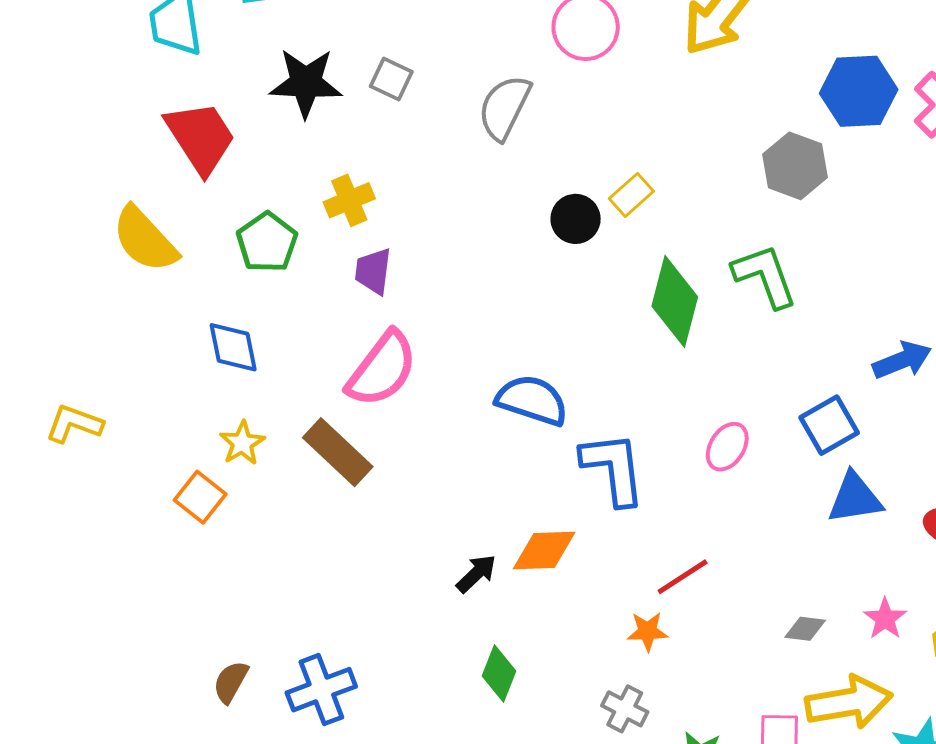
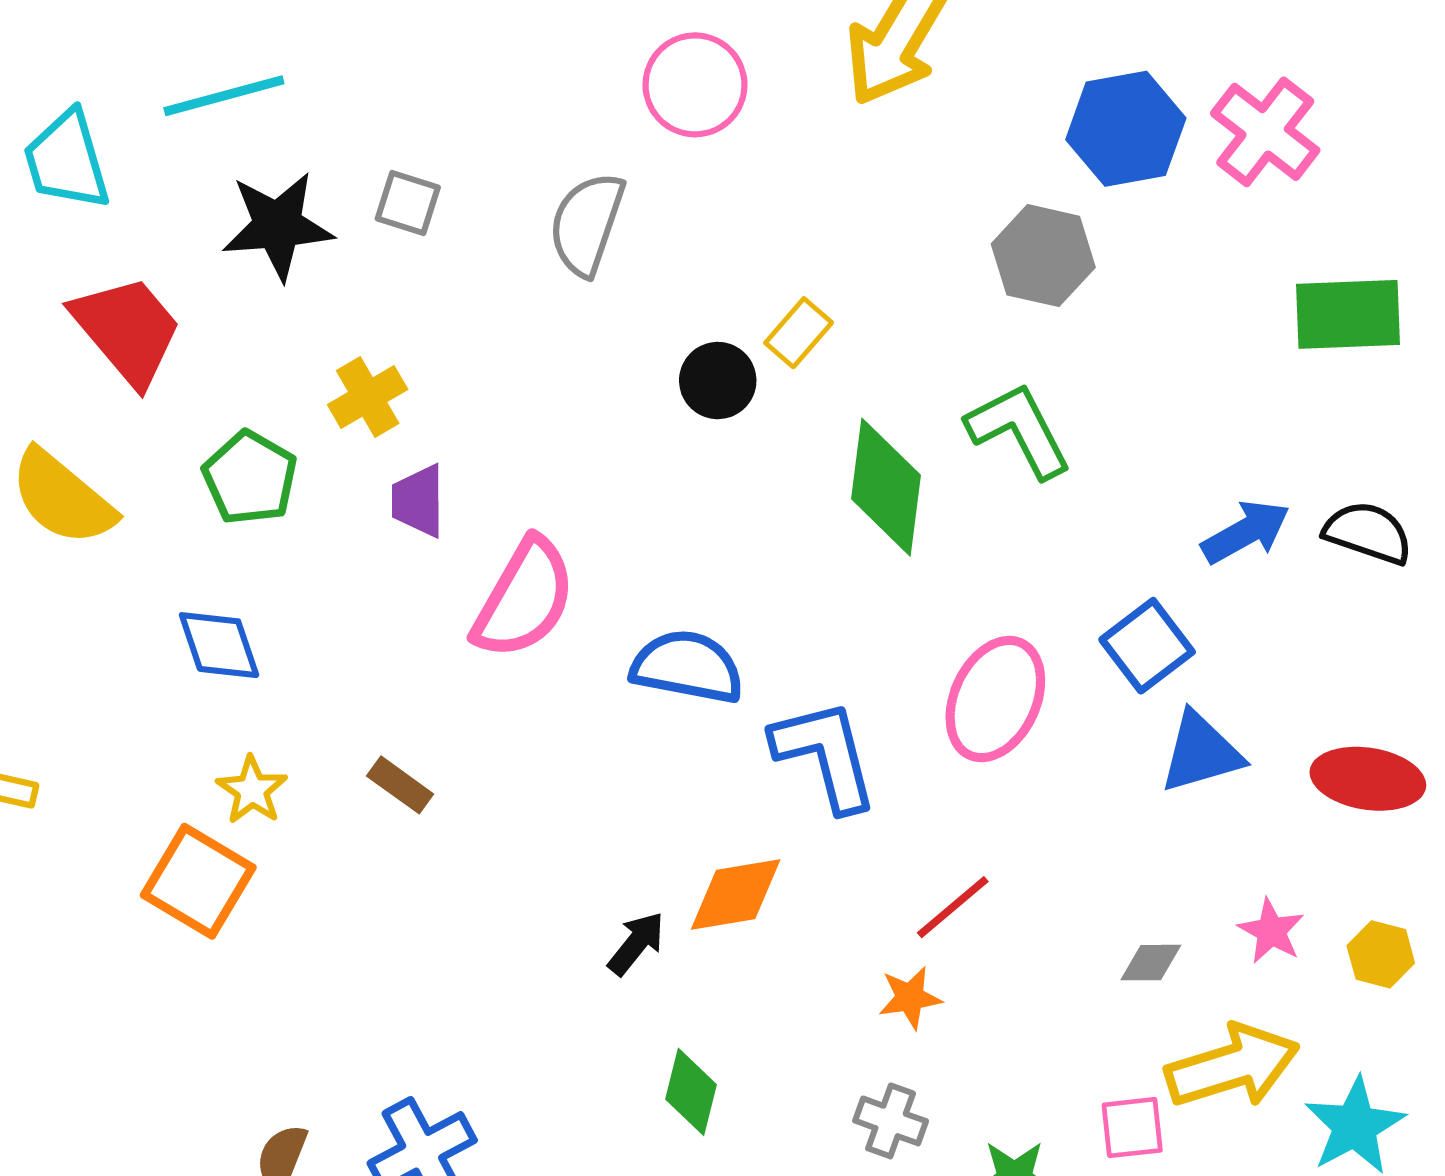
pink semicircle: (382, 369) -> (524, 599), moved
pink ellipse: (727, 447) -> (995, 699), size x1.6
brown rectangle: (338, 452) -> (400, 785), size x0.6
orange square: (200, 497) -> (198, 881), size x1.4

